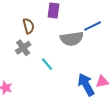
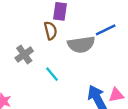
brown semicircle: (28, 26) -> (51, 31), moved

